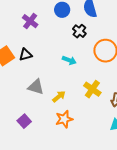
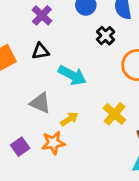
black triangle: (25, 55) -> (40, 51), moved
cyan arrow: (69, 60) -> (72, 75), moved, size x1.5
orange star: (64, 119) -> (53, 143), moved

